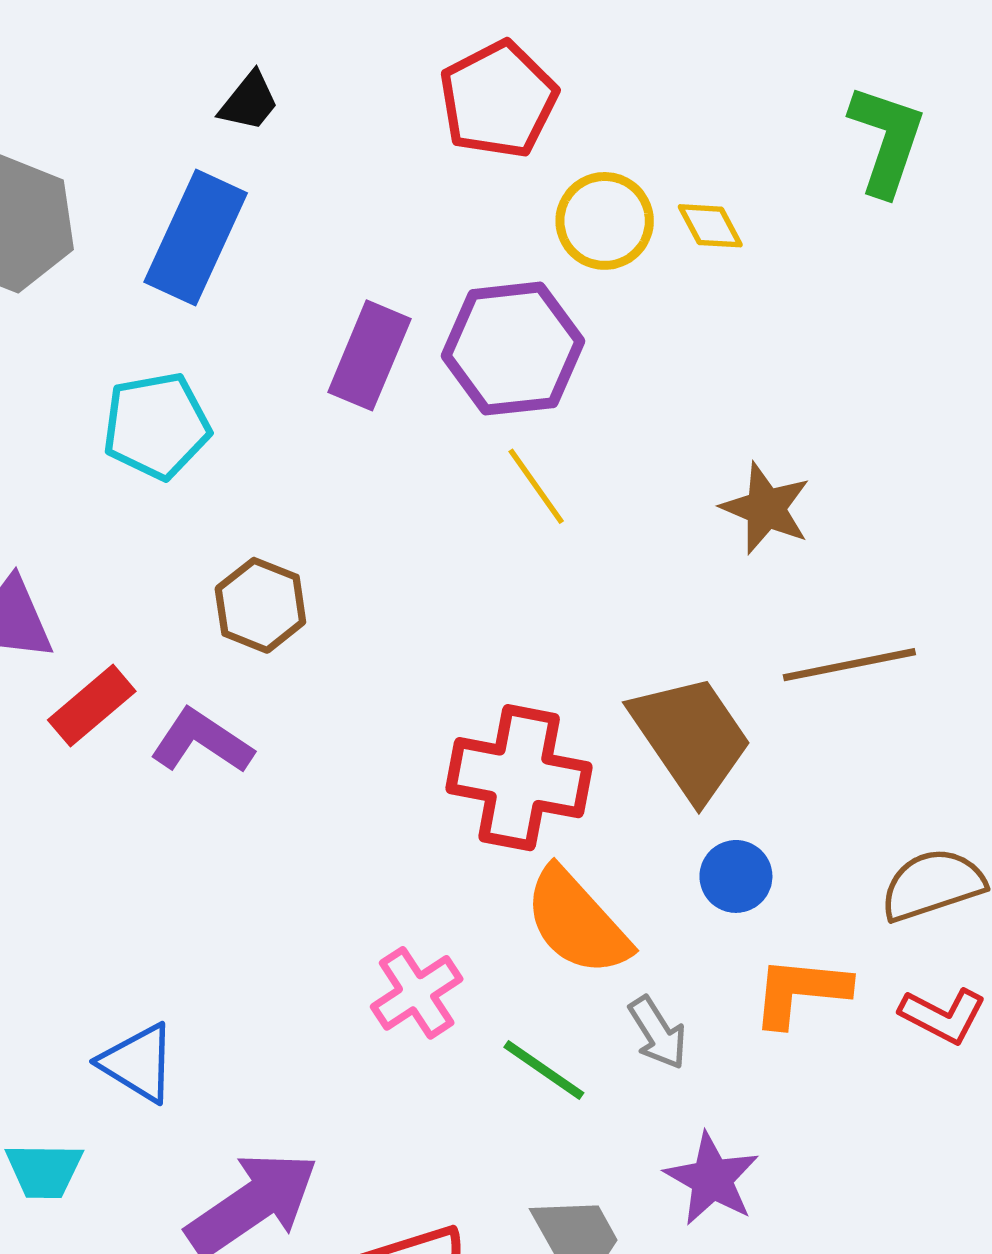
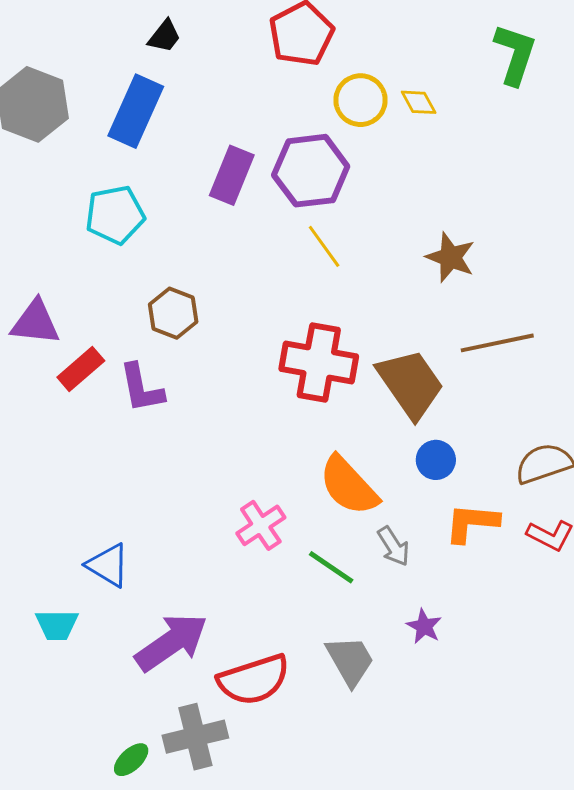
purple L-shape: (202, 741) -> (141, 388), turned -134
red cross: (519, 778) -> (319, 363), moved
purple star: (712, 1179) -> (424, 626), size x0.7

